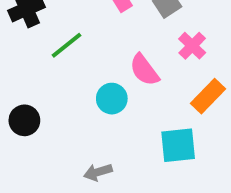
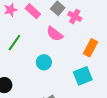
pink cross: (192, 46) -> (75, 16), moved
pink semicircle: (144, 70) -> (55, 34), moved

